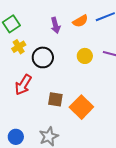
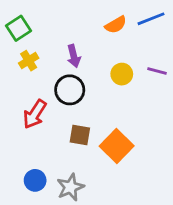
purple arrow: (55, 25) -> (74, 56), moved
black circle: (43, 57) -> (70, 90), moved
blue circle: (16, 137) -> (35, 180), moved

